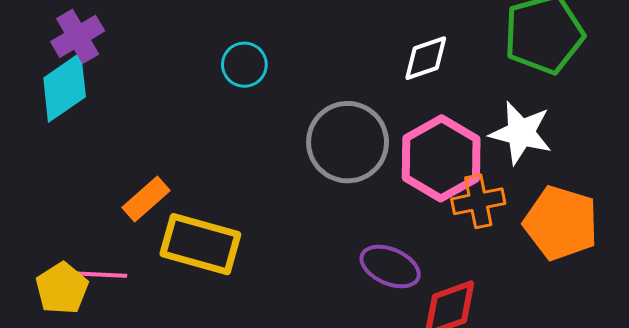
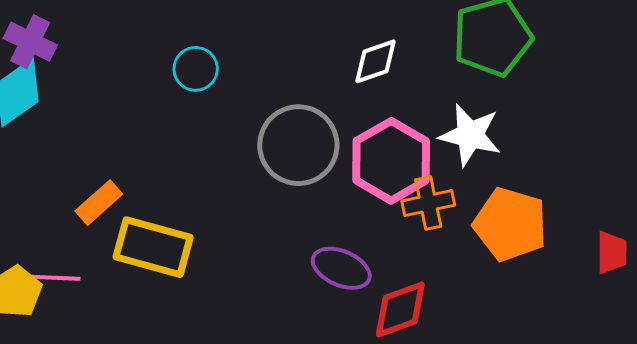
purple cross: (78, 36) -> (30, 42), turned -33

